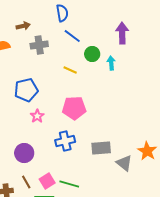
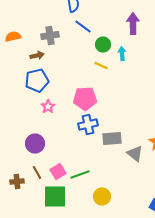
brown arrow: (23, 26) -> (37, 56), moved
yellow line: (70, 70) -> (101, 66), moved
blue cross: (65, 141) -> (88, 125), moved
green line: (69, 184) -> (80, 175), turned -36

